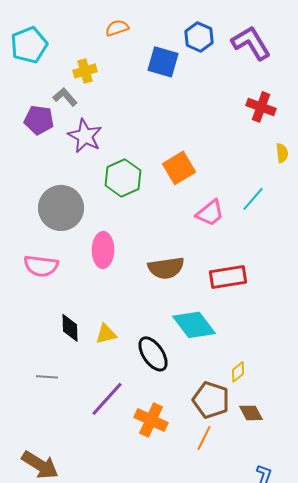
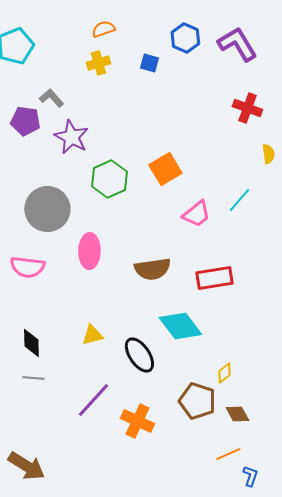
blue square: (163, 62) -> (149, 63), size x0.6
yellow cross: (85, 71) -> (98, 63), moved
black diamond: (70, 328) -> (31, 343), moved
orange line: (204, 438) -> (228, 454), moved, turned 40

